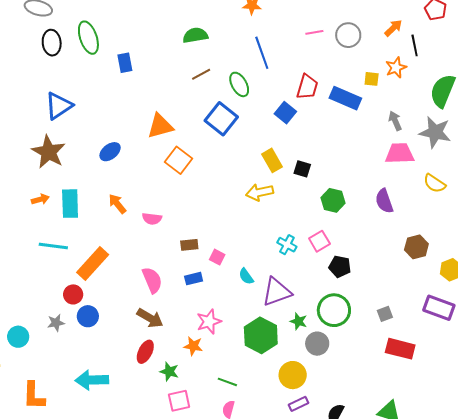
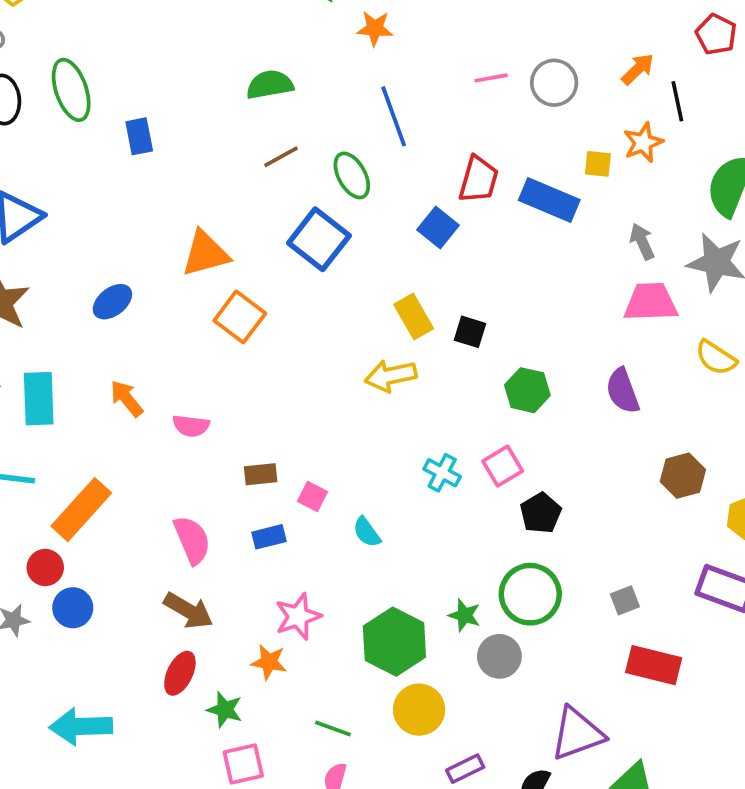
black pentagon: (340, 267) -> (541, 513), turned 30
purple triangle: (277, 292) -> (577, 734), moved
yellow circle: (293, 375) -> (419, 710), moved

